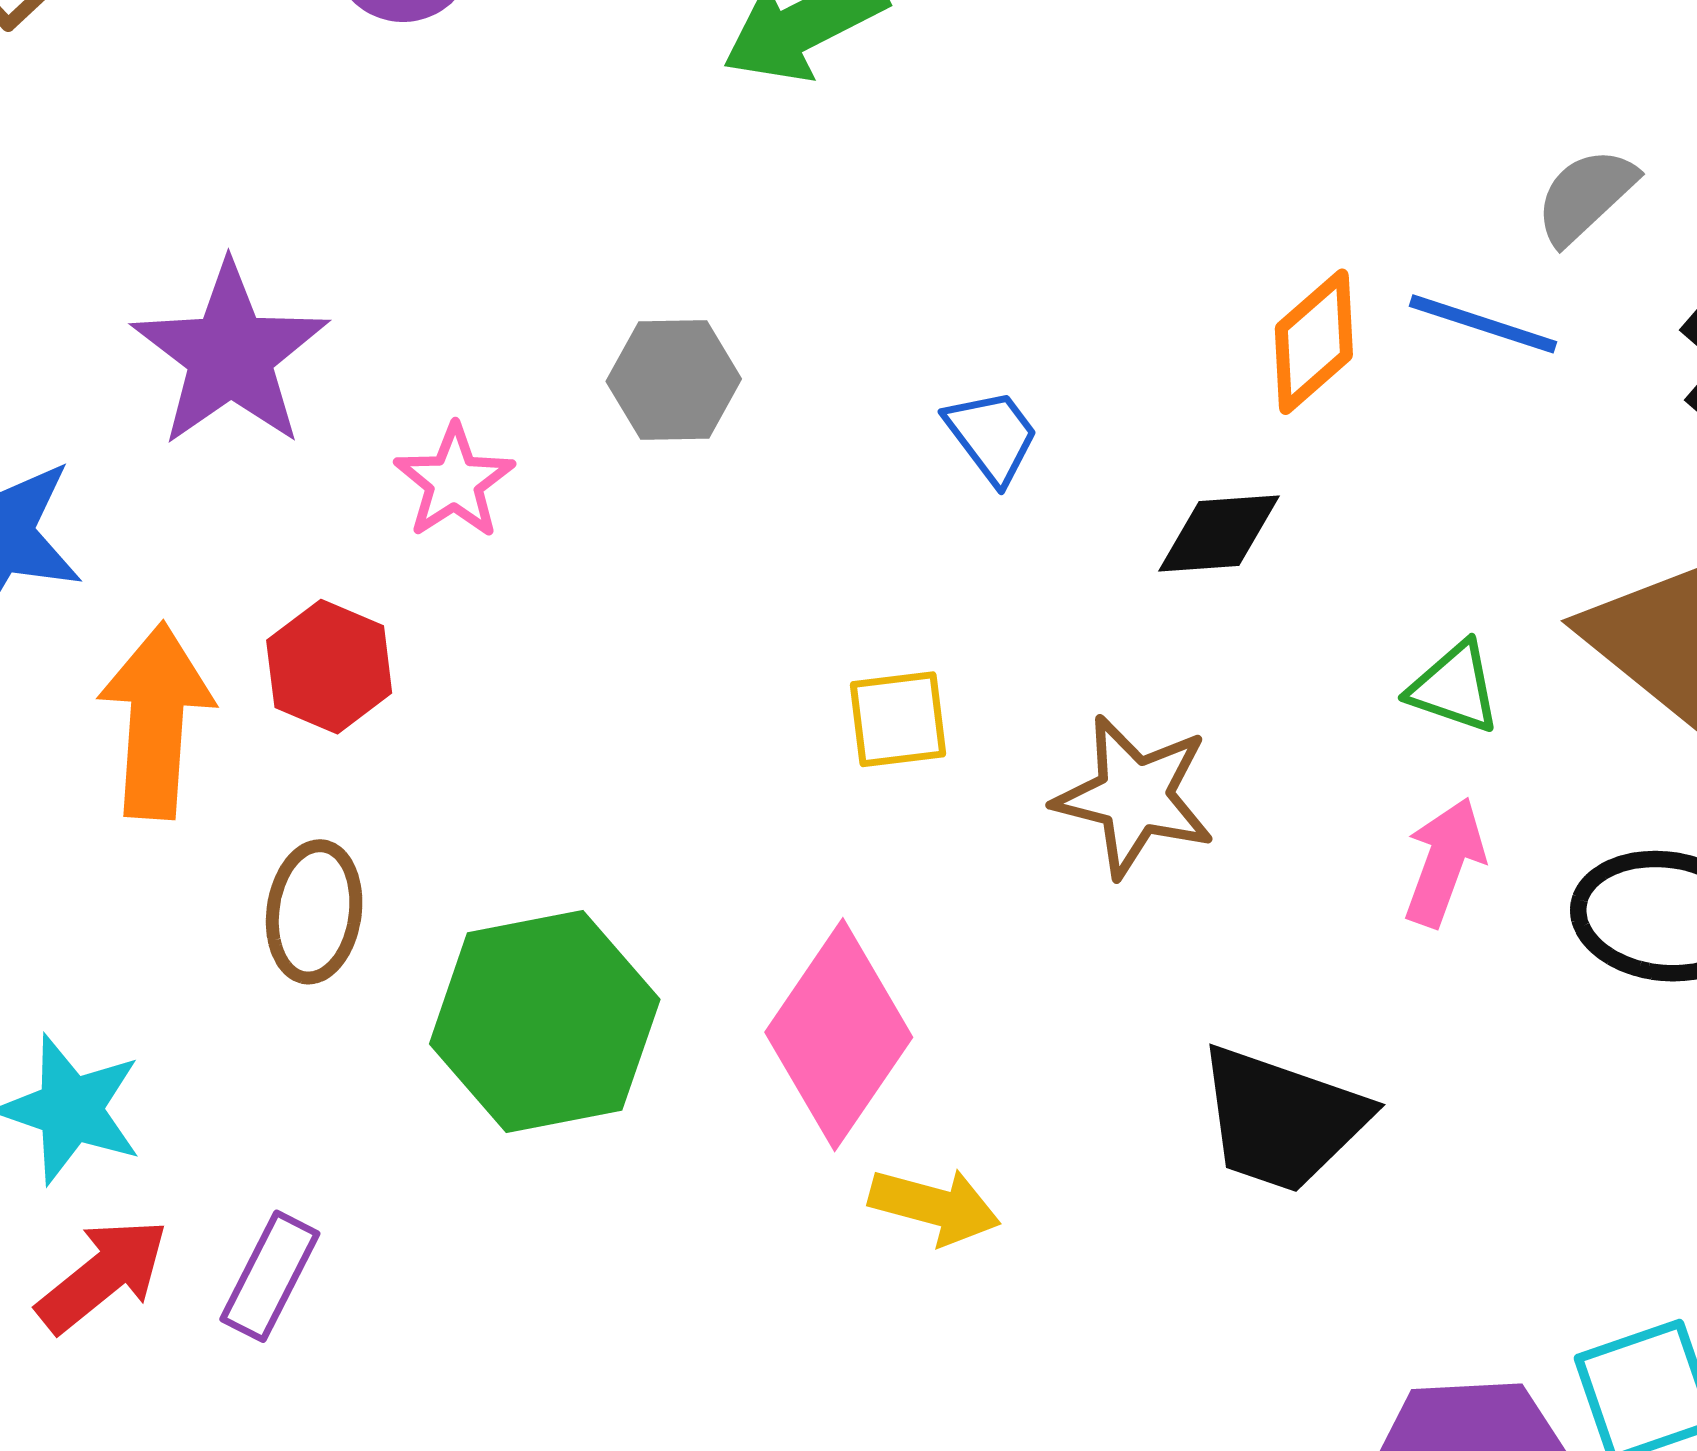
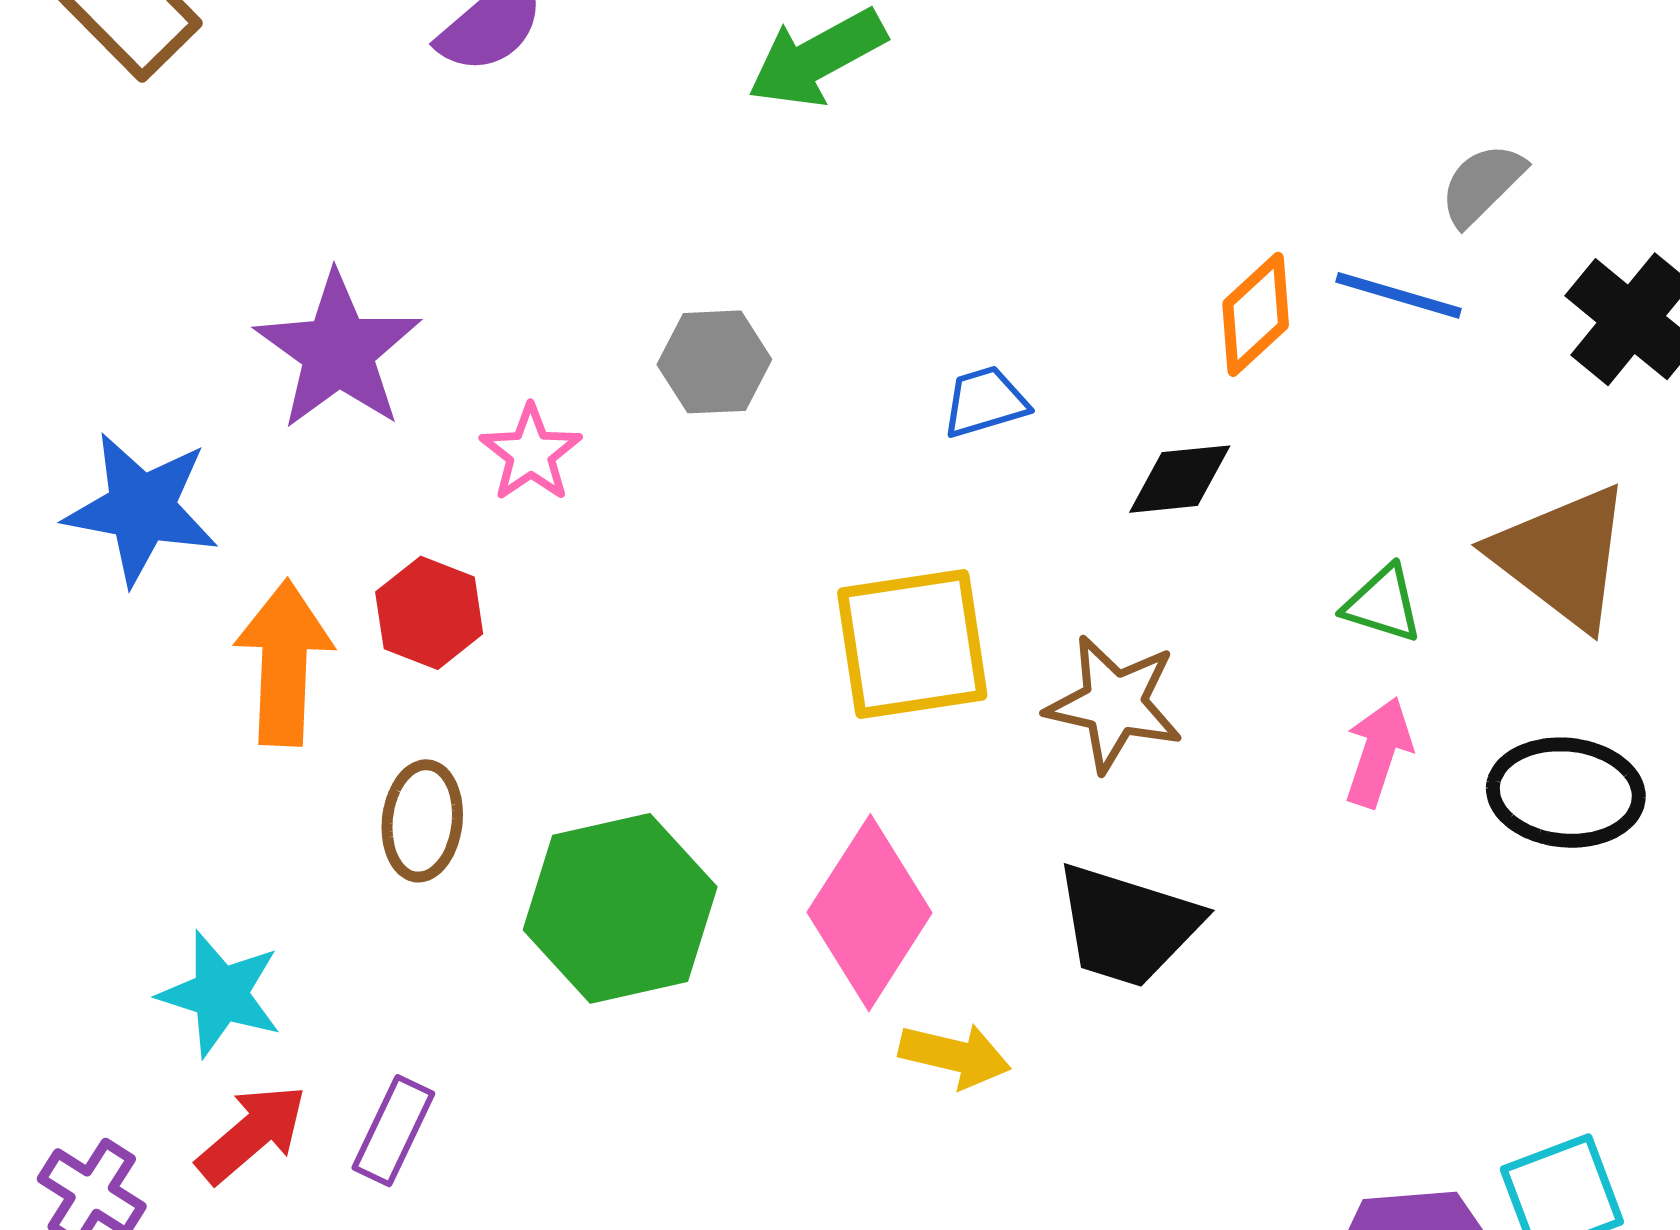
blue trapezoid: (992, 436) -> (985, 402), turned -68
yellow square: (898, 719) -> (912, 644), size x1.8
black trapezoid: (1282, 1119) -> (1127, 925), moved

